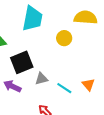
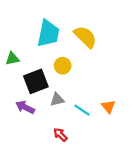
yellow semicircle: (86, 18) -> (85, 37), moved, turned 40
yellow circle: (64, 38) -> (63, 66), moved

